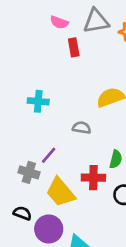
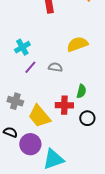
cyan cross: (38, 101) -> (22, 47), turned -35
purple line: (49, 155) -> (30, 67), moved

